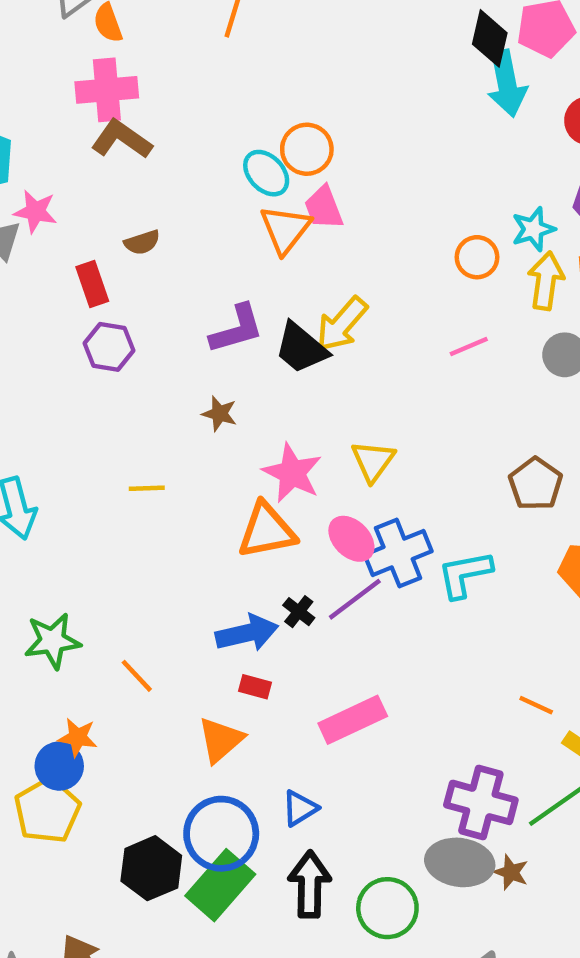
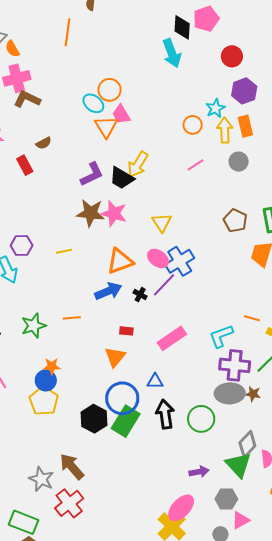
cyan arrow: (507, 83) -> (172, 53), moved
purple hexagon: (109, 347) -> (22, 246), moved
brown star: (220, 414) -> (91, 213), size x1.8
pink star: (292, 473) -> (114, 214), moved
cyan L-shape: (465, 574) -> (221, 336), moved
blue arrow: (247, 633) -> (108, 291), moved
orange line: (137, 676) -> (72, 318), moved, turned -42
blue triangle: (300, 808) -> (155, 381), turned 42

